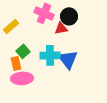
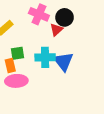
red triangle: (61, 28) -> (56, 30), turned -32
green square: (23, 51) -> (17, 53), turned 32

